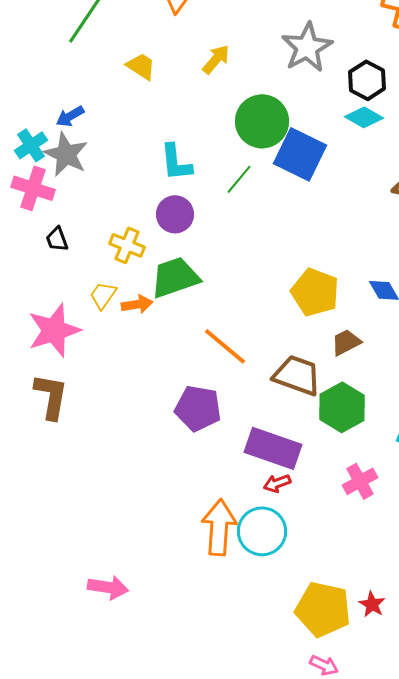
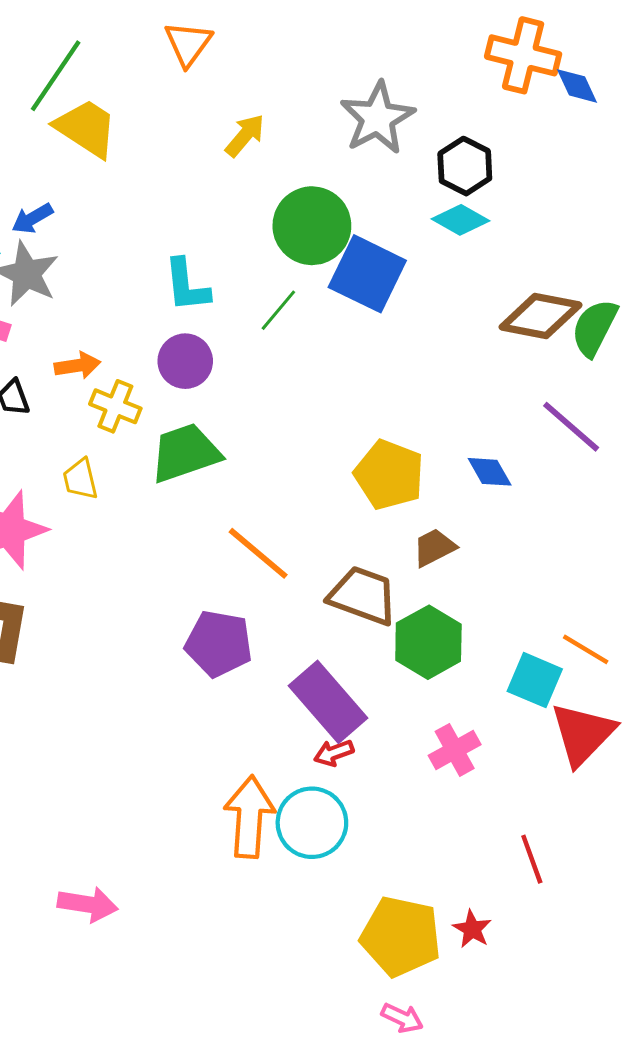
yellow trapezoid: (141, 66) -> (86, 128), moved, size x1.5
yellow trapezoid: (103, 295) -> (80, 479), turned -48
orange arrow: (137, 304) -> (77, 366), moved
purple rectangle: (273, 448) -> (328, 702), turned 30

